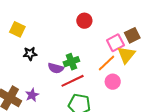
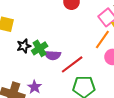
green cross: (71, 62) -> (40, 48), moved

